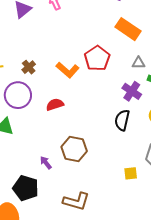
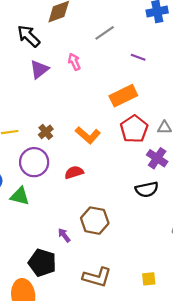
orange rectangle: (128, 29) -> (123, 96), moved, turned -60
red pentagon: (97, 58) -> (134, 129), moved
black semicircle: (122, 120) -> (147, 189), turned -115
yellow square: (131, 173) -> (149, 279), moved

